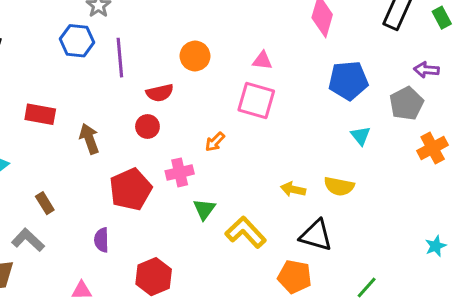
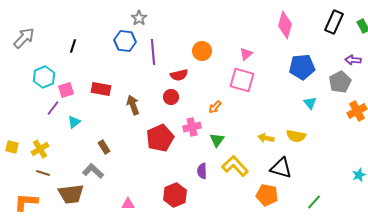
pink triangle: (262, 61) -> (246, 54), turned -48
green triangle: (204, 209) -> (217, 140), moved
purple semicircle: (102, 240) -> (202, 171), moved

